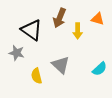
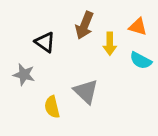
black triangle: (32, 30) -> (45, 42), size x0.7
cyan semicircle: (100, 69) -> (141, 61), moved, turned 70

